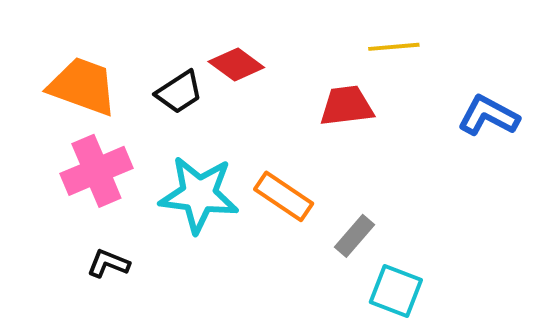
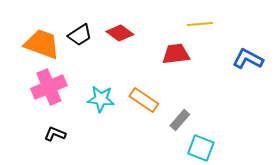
black trapezoid: (179, 92) -> (80, 35), moved
cyan star: (199, 194) -> (101, 99), size x0.7

